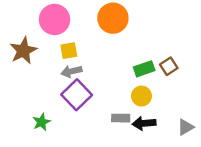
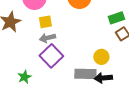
green rectangle: (144, 69) -> (116, 18), moved
gray rectangle: (121, 118) -> (85, 74), size x1.5

